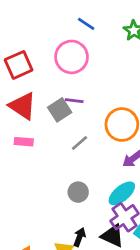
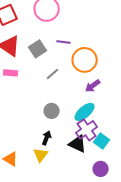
purple line: (74, 101) -> (64, 42), moved
black arrow: (79, 237) -> (47, 138), moved

